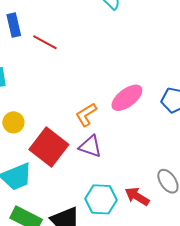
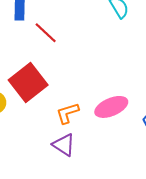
red square: (49, 147) -> (28, 82), moved

